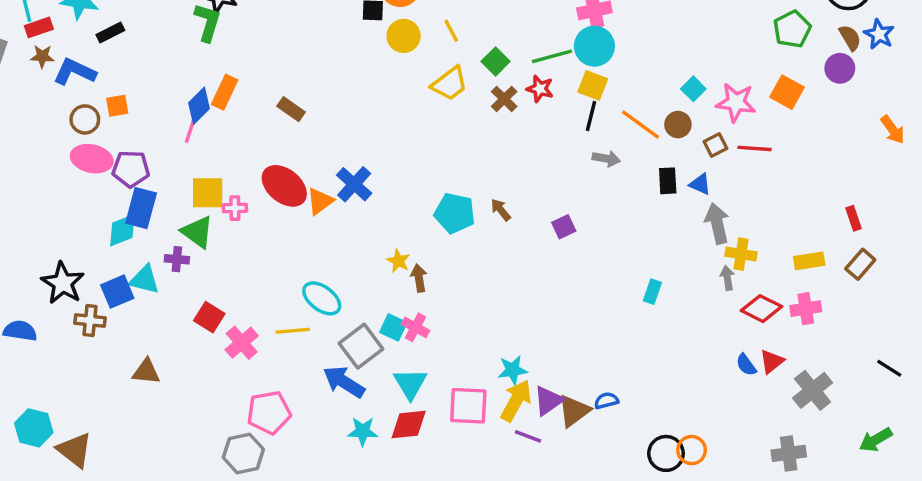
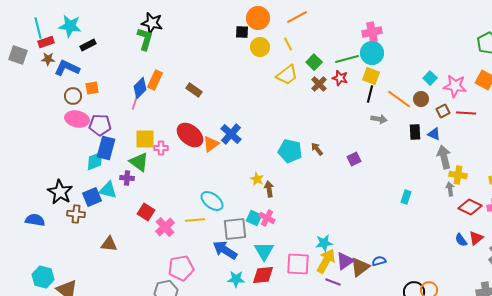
gray square: (361, 346) -> (235, 229), turned 30

